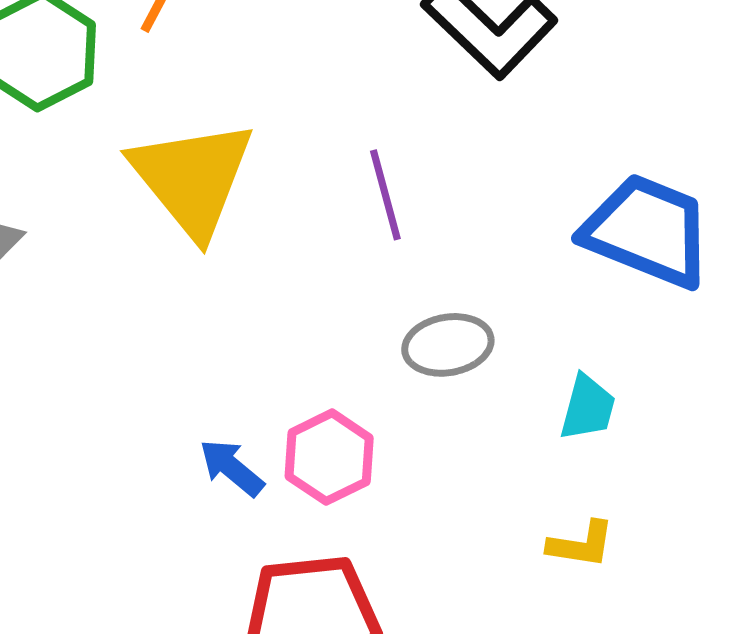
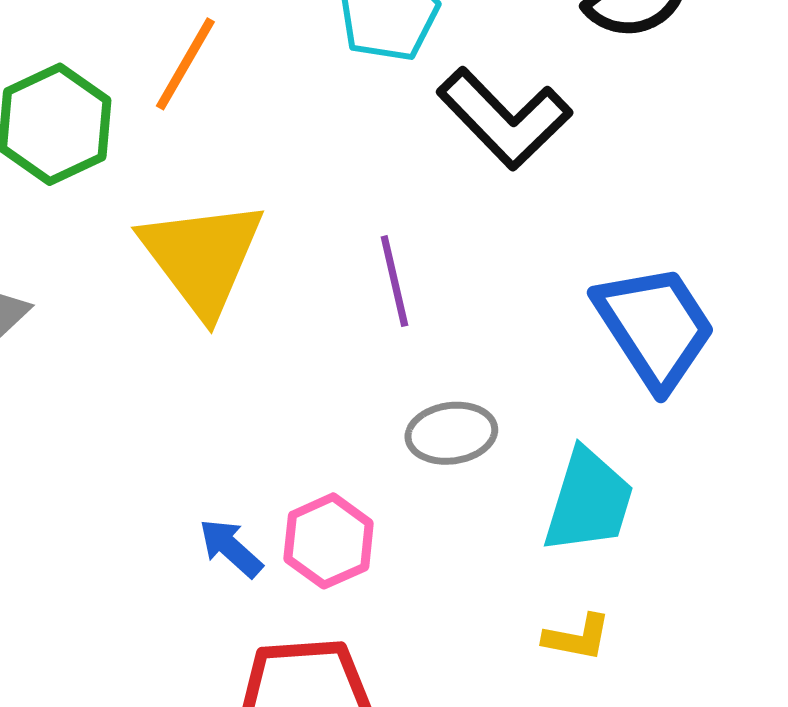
blue trapezoid: (647, 231) -> (655, 327), turned 33
cyan trapezoid: (588, 408) -> (589, 501), size x1.6

